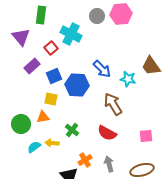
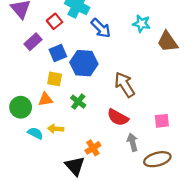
blue arrow: (102, 69) -> (101, 28), moved
cyan star: (128, 79) -> (142, 24), moved
green cross: (72, 130) -> (78, 102), moved
cyan semicircle: (34, 147) -> (35, 133), turned 64
gray arrow: (109, 164) -> (132, 142), moved

